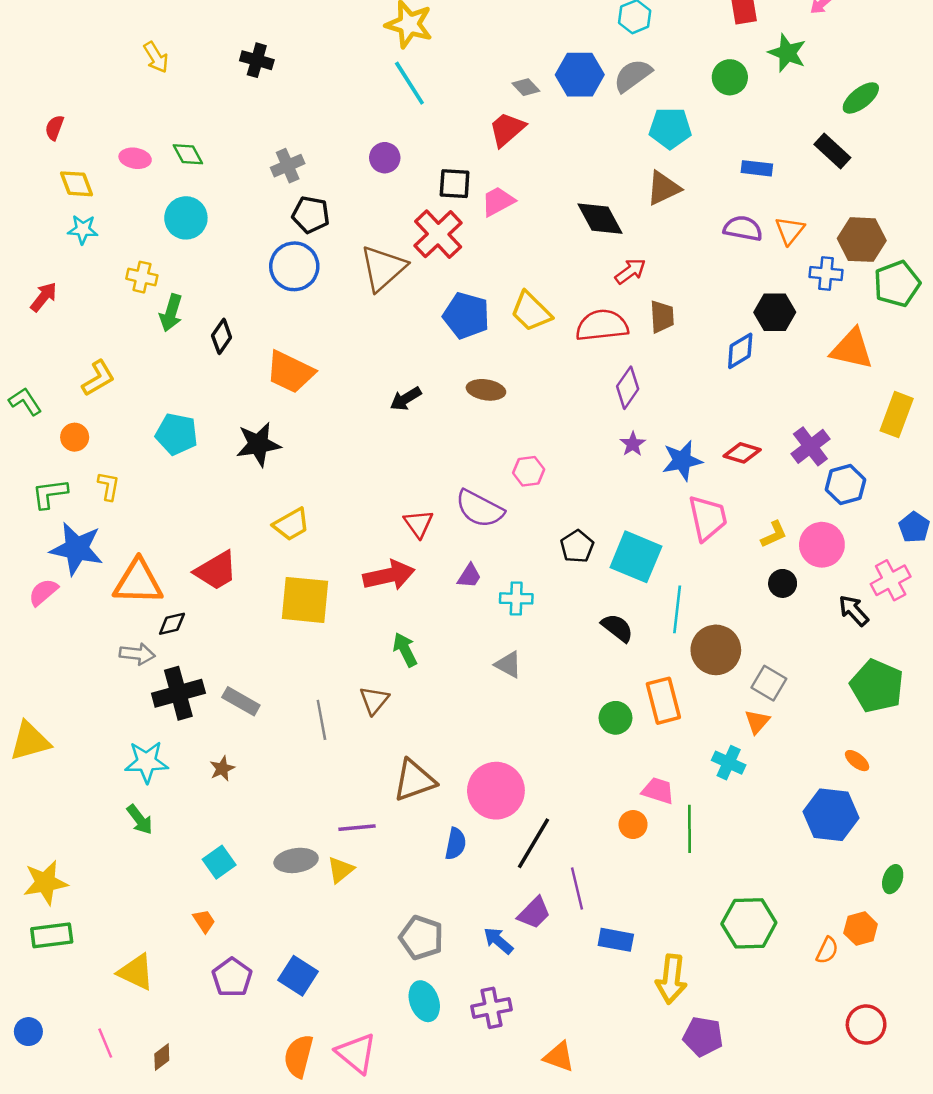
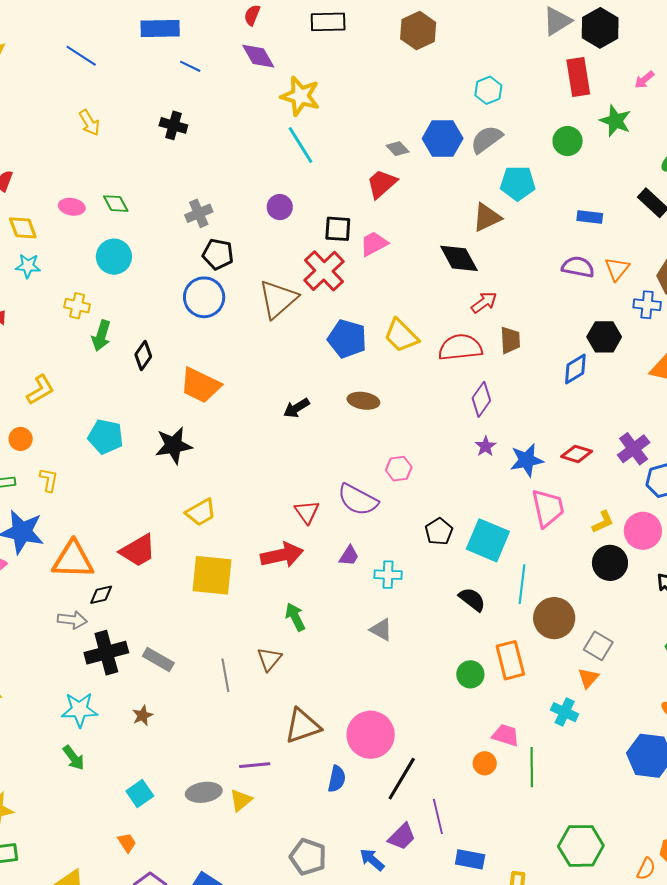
brown triangle: (663, 188) -> (487, 217), moved
black circle: (783, 583) -> (610, 563), size x1.5

